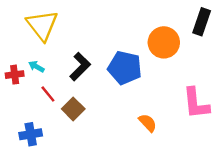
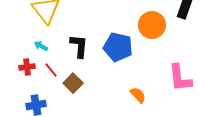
black L-shape: (80, 67) -> (79, 46), turned -40
red cross: (15, 75) -> (27, 67), moved

